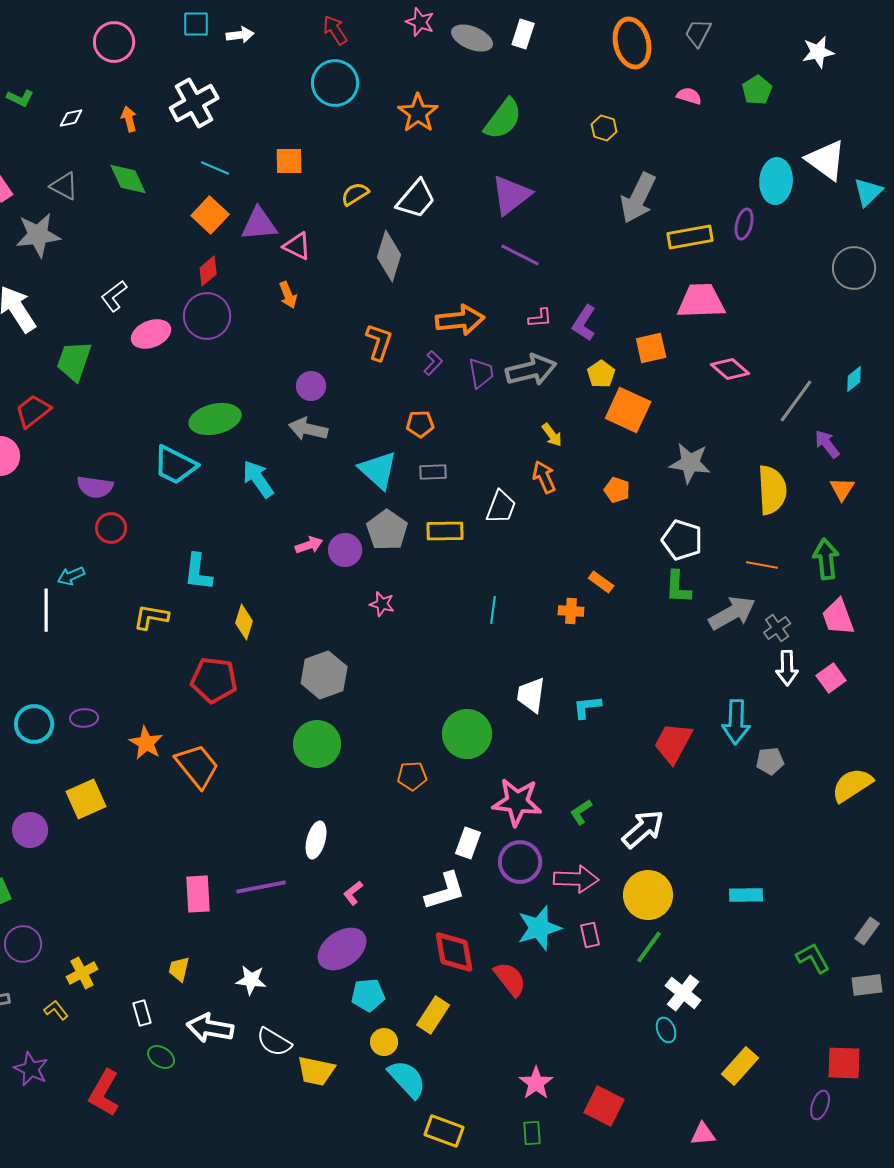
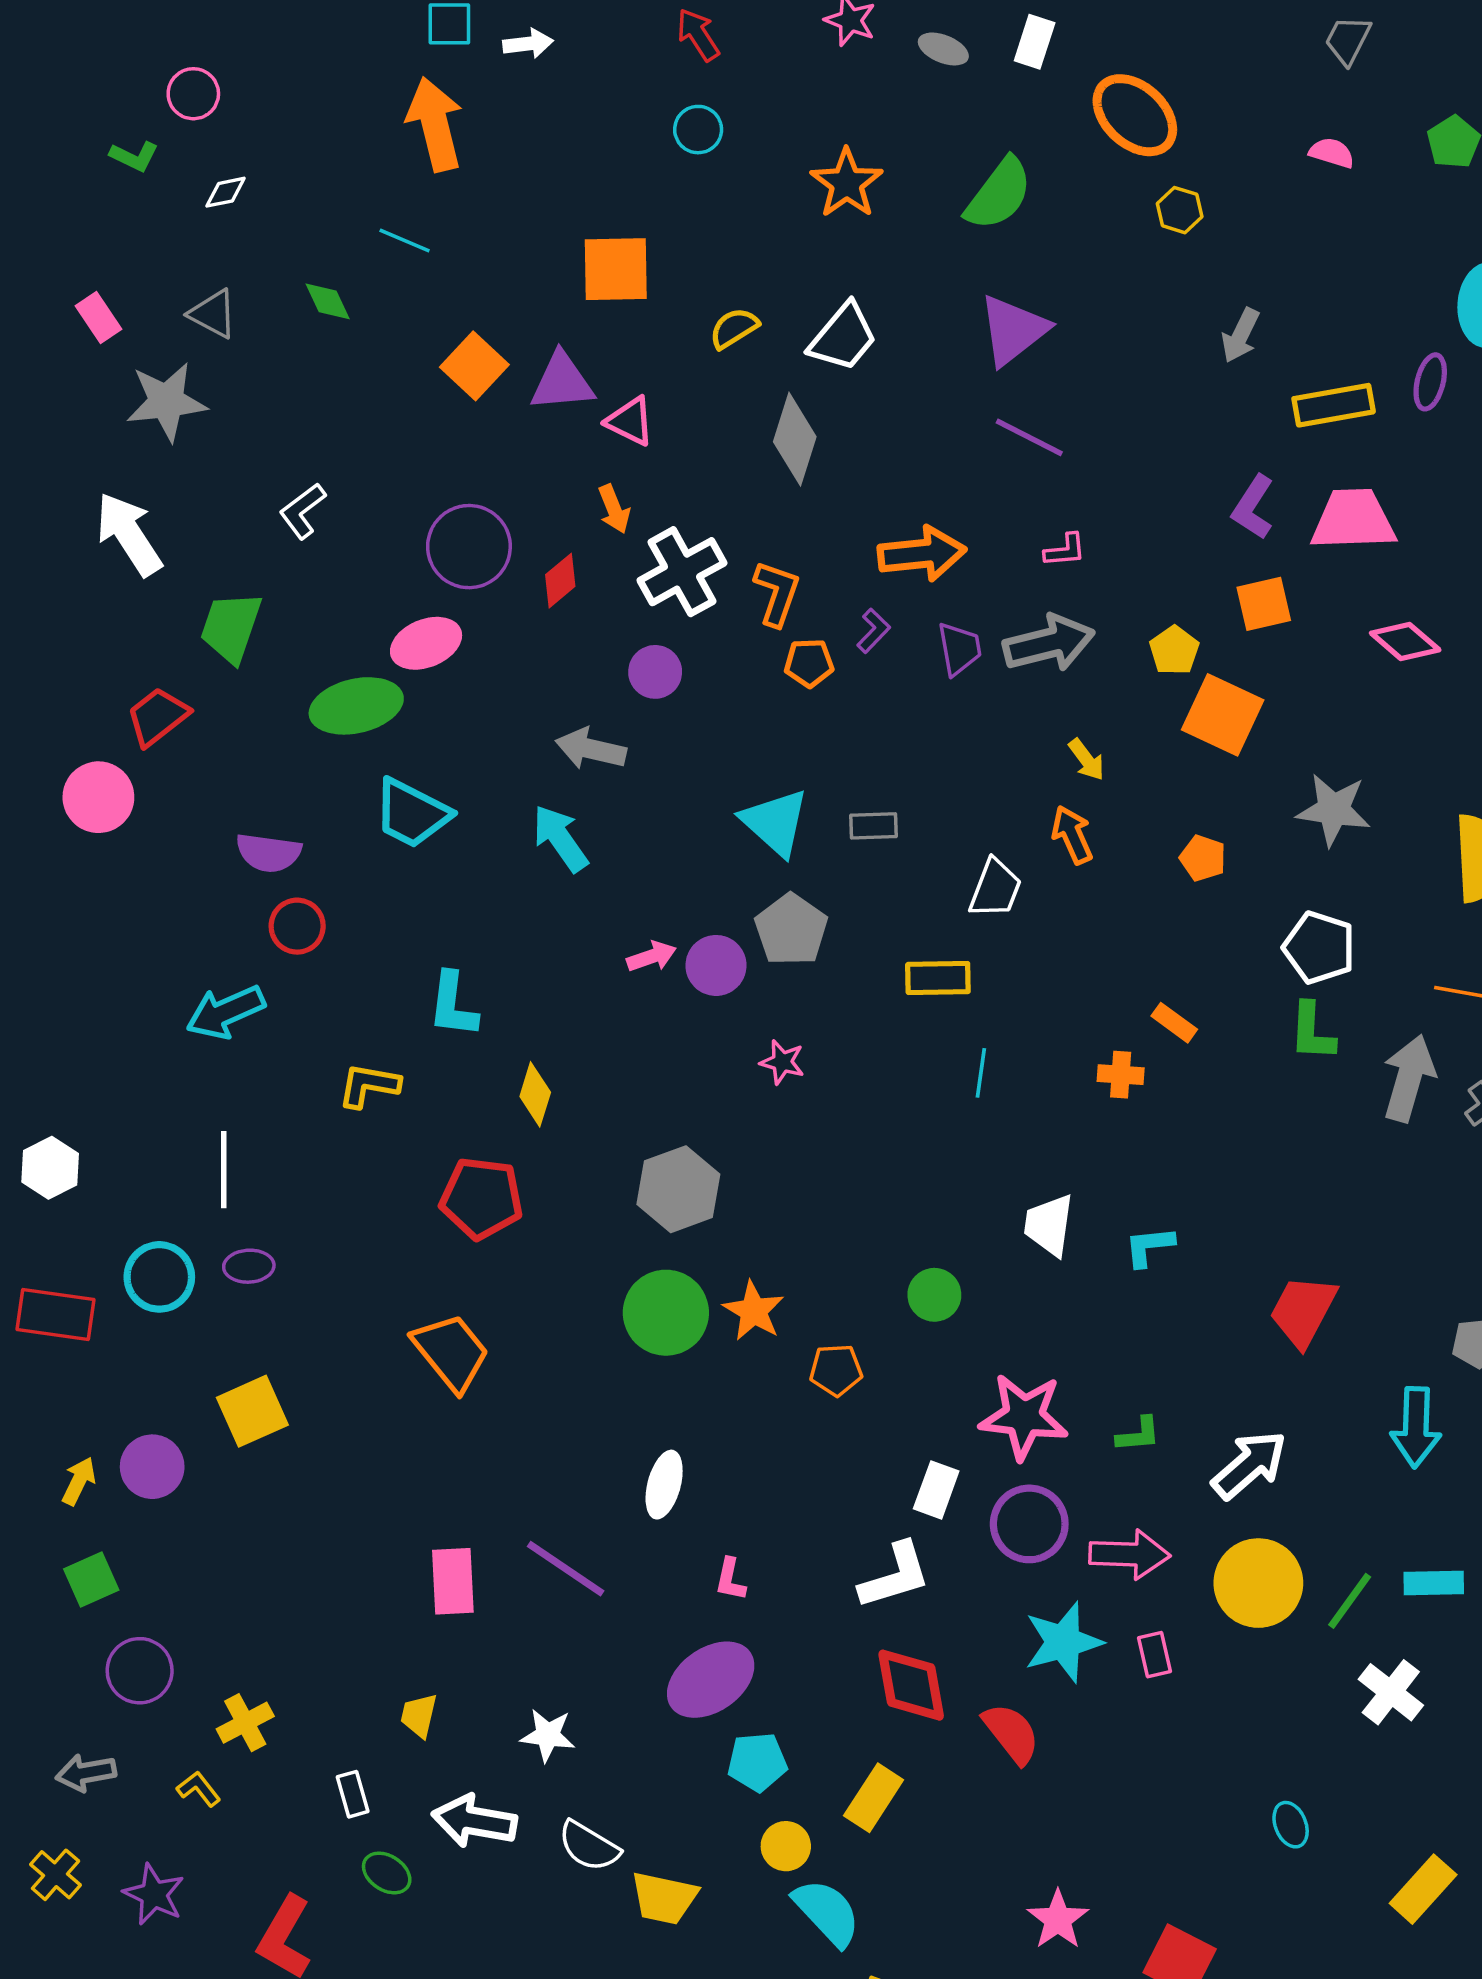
gray ellipse: (472, 38) -> (943, 49), size x0.7
pink circle: (114, 42) -> (193, 94), moved, size x0.7
orange ellipse: (632, 43) -> (1135, 115), moved, turned -33
cyan circle: (335, 83) -> (698, 130), size x0.6
white cross: (194, 103) -> (682, 572), moved
orange arrow: (129, 119) -> (435, 124), moved, size x2.0
orange square: (289, 161) -> (616, 269), size x1.4
cyan line: (215, 168) -> (405, 241), moved
green diamond: (128, 179) -> (328, 301), size x0.7
gray arrow: (638, 198) -> (1240, 335), size x0.6
red diamond: (208, 271) -> (560, 581), moved
purple L-shape: (584, 323) -> (1253, 507), moved
pink ellipse: (151, 334) -> (426, 643), moved
green ellipse: (215, 419) -> (356, 706), moved
orange pentagon: (420, 424) -> (809, 663), moved
gray arrow: (308, 429) -> (591, 749), moved
yellow rectangle: (445, 531) -> (938, 978), moved
cyan arrow: (71, 576) -> (226, 1012), size x1.6
white line: (46, 610) -> (224, 1170), moved
gray arrow: (732, 613) -> (1409, 1078), turned -45
cyan arrow: (736, 722) -> (1416, 1427), moved
green circle: (467, 734) -> (934, 1295), size x0.6
orange star: (146, 743) -> (754, 1311), moved
green L-shape: (581, 812) -> (1138, 1434), turned -152
purple line: (261, 887) -> (566, 1569), turned 45
pink L-shape: (353, 893) -> (730, 1579), turned -40
green line: (649, 947) -> (1350, 1601), moved
white cross: (683, 993) -> (1391, 1692), moved

